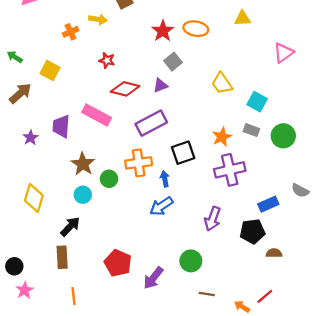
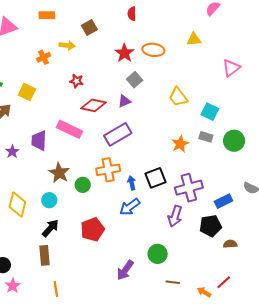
black square: (183, 153) -> (155, 178), moved
purple cross: (230, 170) -> (189, 188), moved
cyan circle: (83, 195) -> (49, 200), moved
red pentagon: (118, 263) -> (93, 229), moved, turned 30

